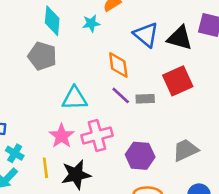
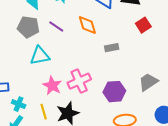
red square: (178, 81) -> (143, 25), moved, size x0.7
purple line: (121, 95) -> (56, 26), moved
cyan triangle: (74, 98) -> (40, 56), moved

